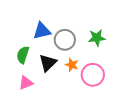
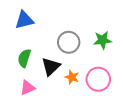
blue triangle: (42, 31) -> (24, 20), moved
orange star: (72, 65) -> (72, 77), moved

